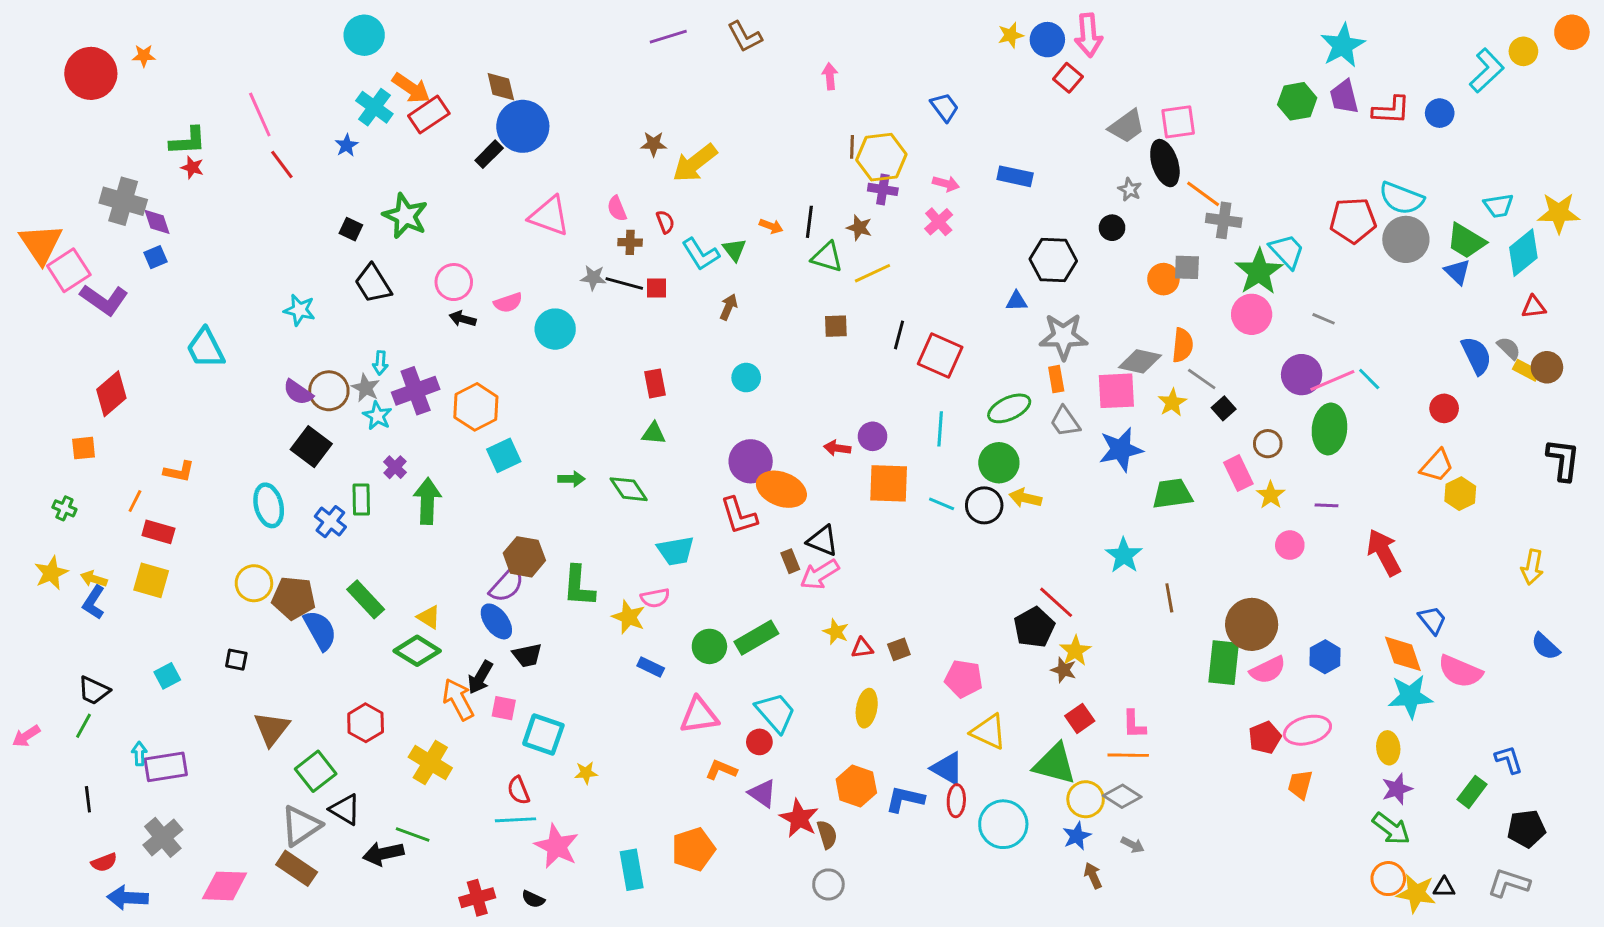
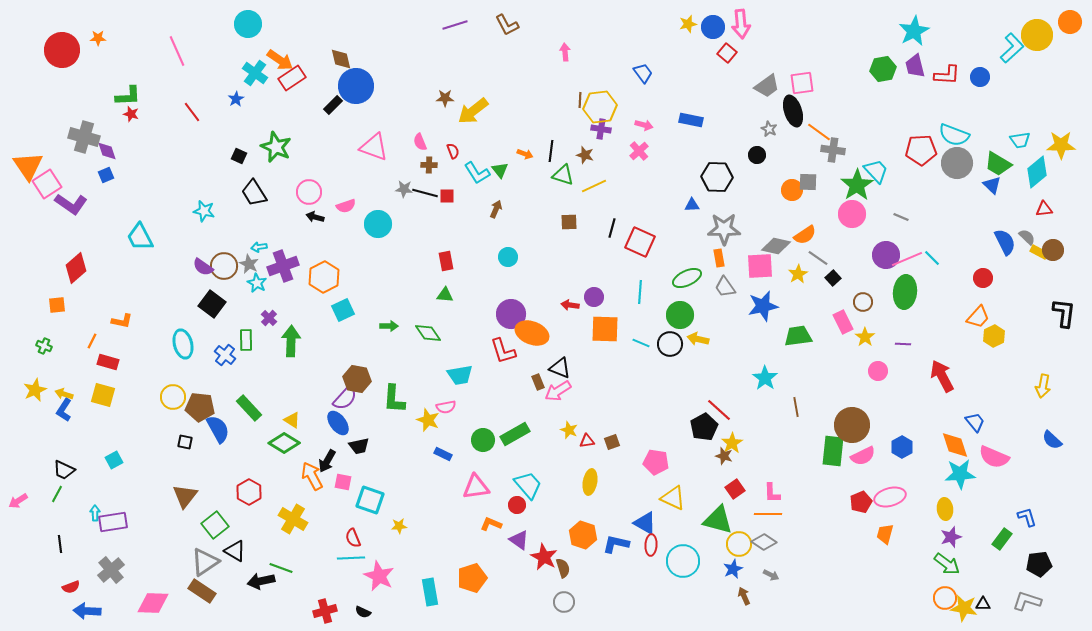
yellow circle: (1523, 51) -> (1037, 35), size x1.6
pink line: (260, 115) -> (177, 51), moved
orange semicircle: (1183, 345) -> (805, 235), turned 50
cyan arrow: (380, 363) -> (259, 247), turned 77
black square: (236, 660) -> (185, 442), moved

